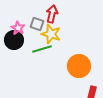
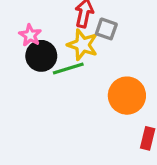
gray square: (37, 24) -> (106, 29), moved
black circle: (14, 40) -> (41, 56), moved

